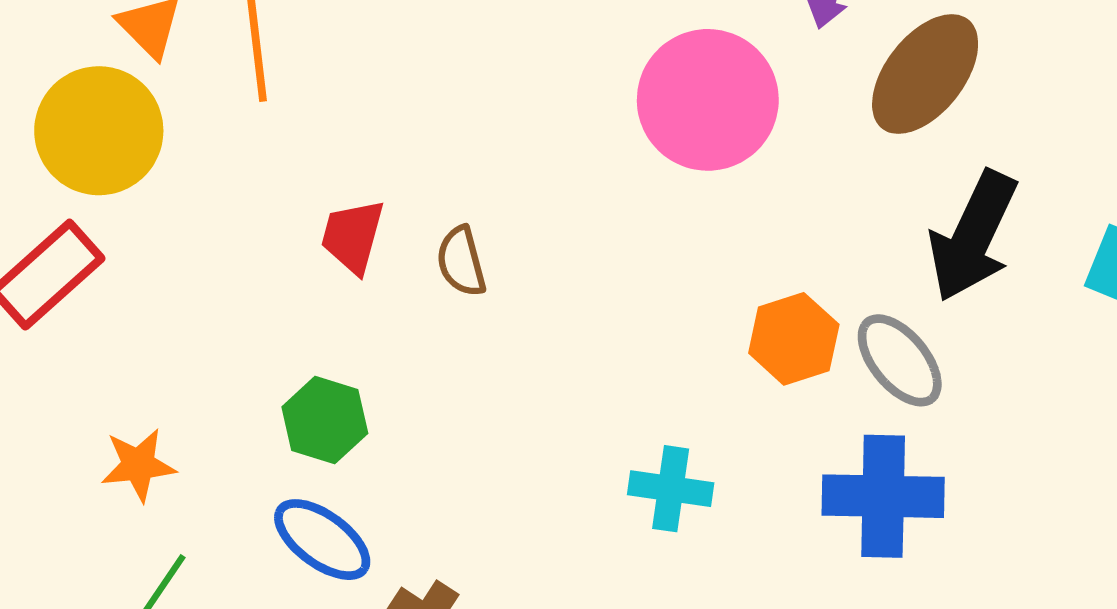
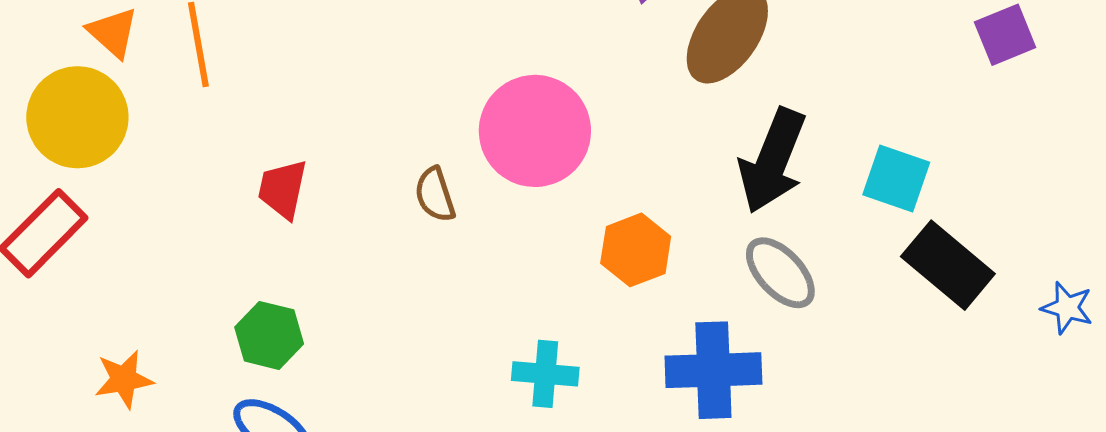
pink circle: (708, 100) -> (535, 131), moved
brown semicircle: (461, 261) -> (435, 195), moved
gray ellipse: (900, 360) -> (780, 273), moved

